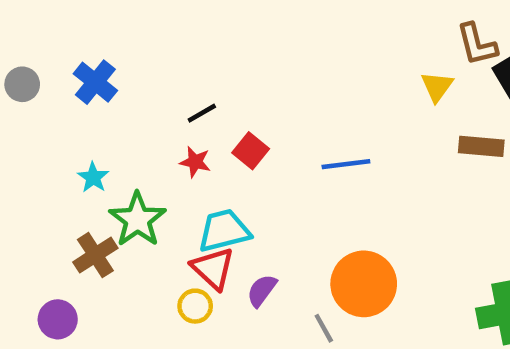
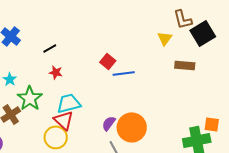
black line: (202, 113) -> (50, 48), moved
red square: (251, 151) -> (108, 61), moved
purple semicircle: (262, 291) -> (109, 123), moved
yellow circle: (195, 306) -> (56, 137), size x1.5

